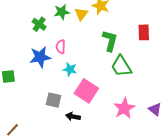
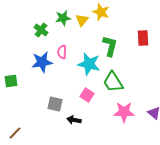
green trapezoid: (121, 66) -> (113, 82), moved
cyan star: (70, 69) -> (89, 64), moved, size x1.6
pink square: (86, 91) -> (87, 95), size x0.6
pink star: (124, 108) -> (124, 112), turned 30

